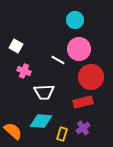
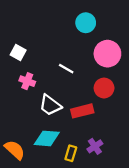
pink circle: (79, 49) -> (107, 54), moved
red circle: (91, 77) -> (104, 88), size x0.7
white trapezoid: (44, 92) -> (50, 105), turned 40
red rectangle: (83, 102) -> (82, 111), moved

